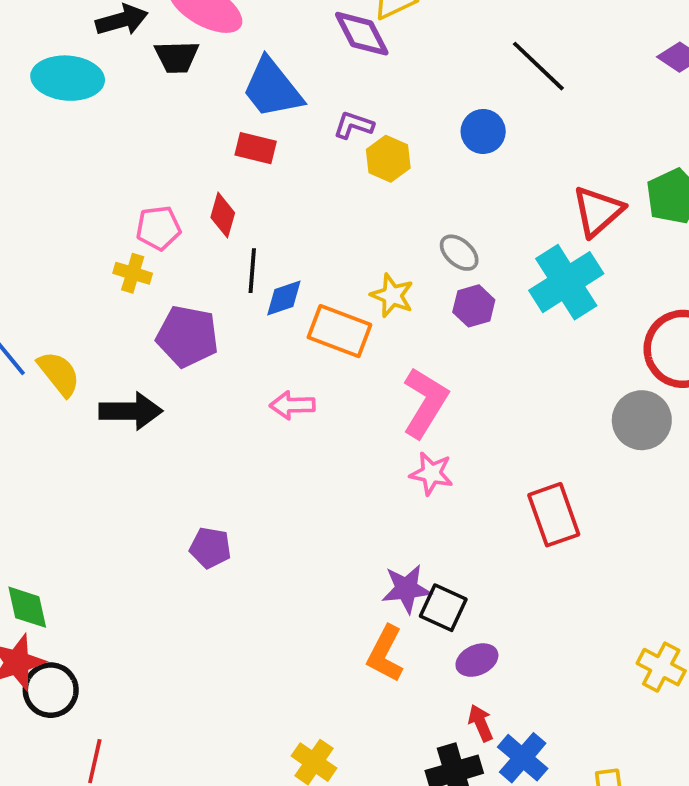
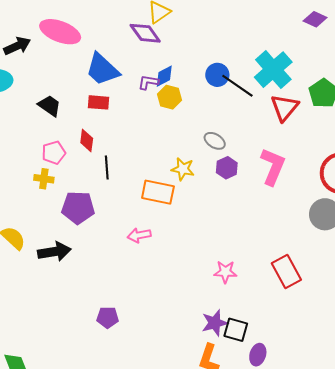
black trapezoid: (177, 57) -> (49, 106), moved, turned -135
black line: (538, 66) -> (237, 86), moved
cyan cross: (566, 282) -> (273, 70), moved
blue diamond: (284, 298) -> (164, 76), moved
pink L-shape: (425, 403) -> (273, 167), moved
pink star: (431, 473) -> (225, 272), moved
purple ellipse: (477, 660) -> (258, 355), turned -40

